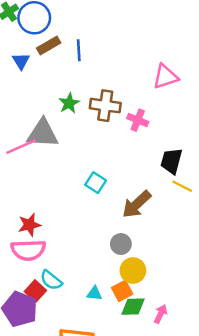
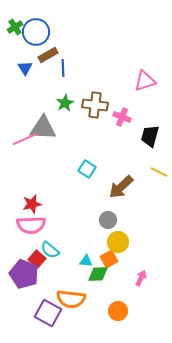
blue line: (79, 50) -> (63, 68), moved
black trapezoid: (171, 161) -> (150, 136), moved
green diamond: (133, 307) -> (98, 274), moved

